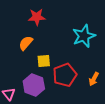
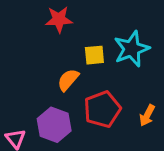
orange semicircle: (26, 43) -> (68, 80), moved
yellow square: (44, 61) -> (94, 55), moved

